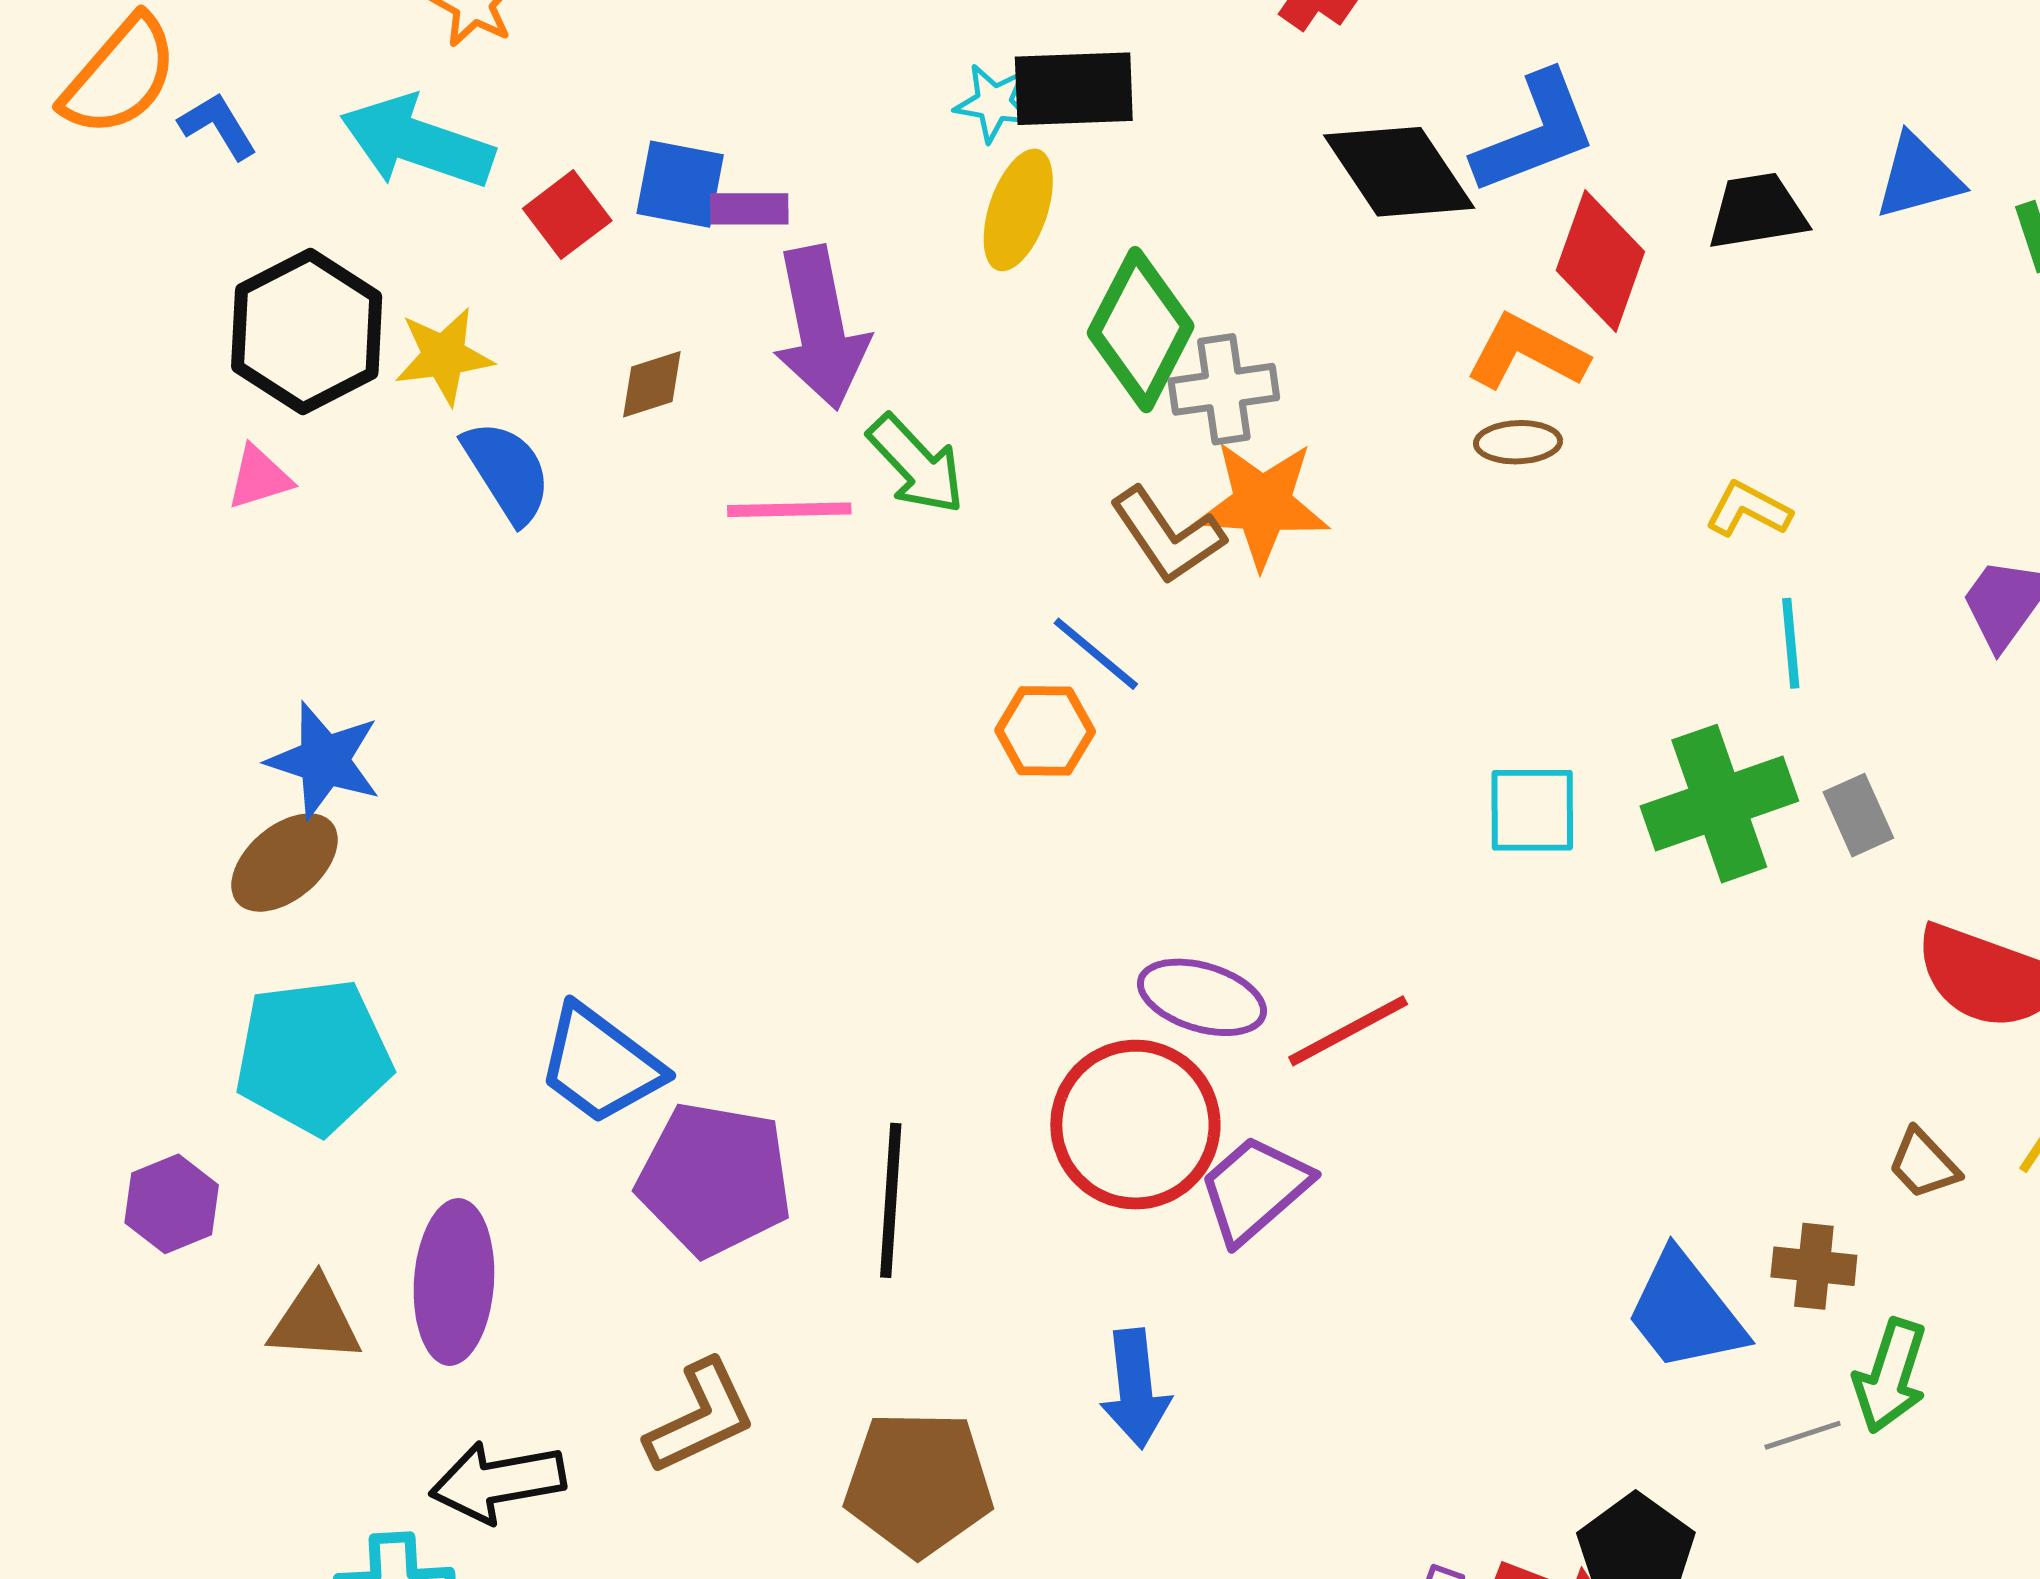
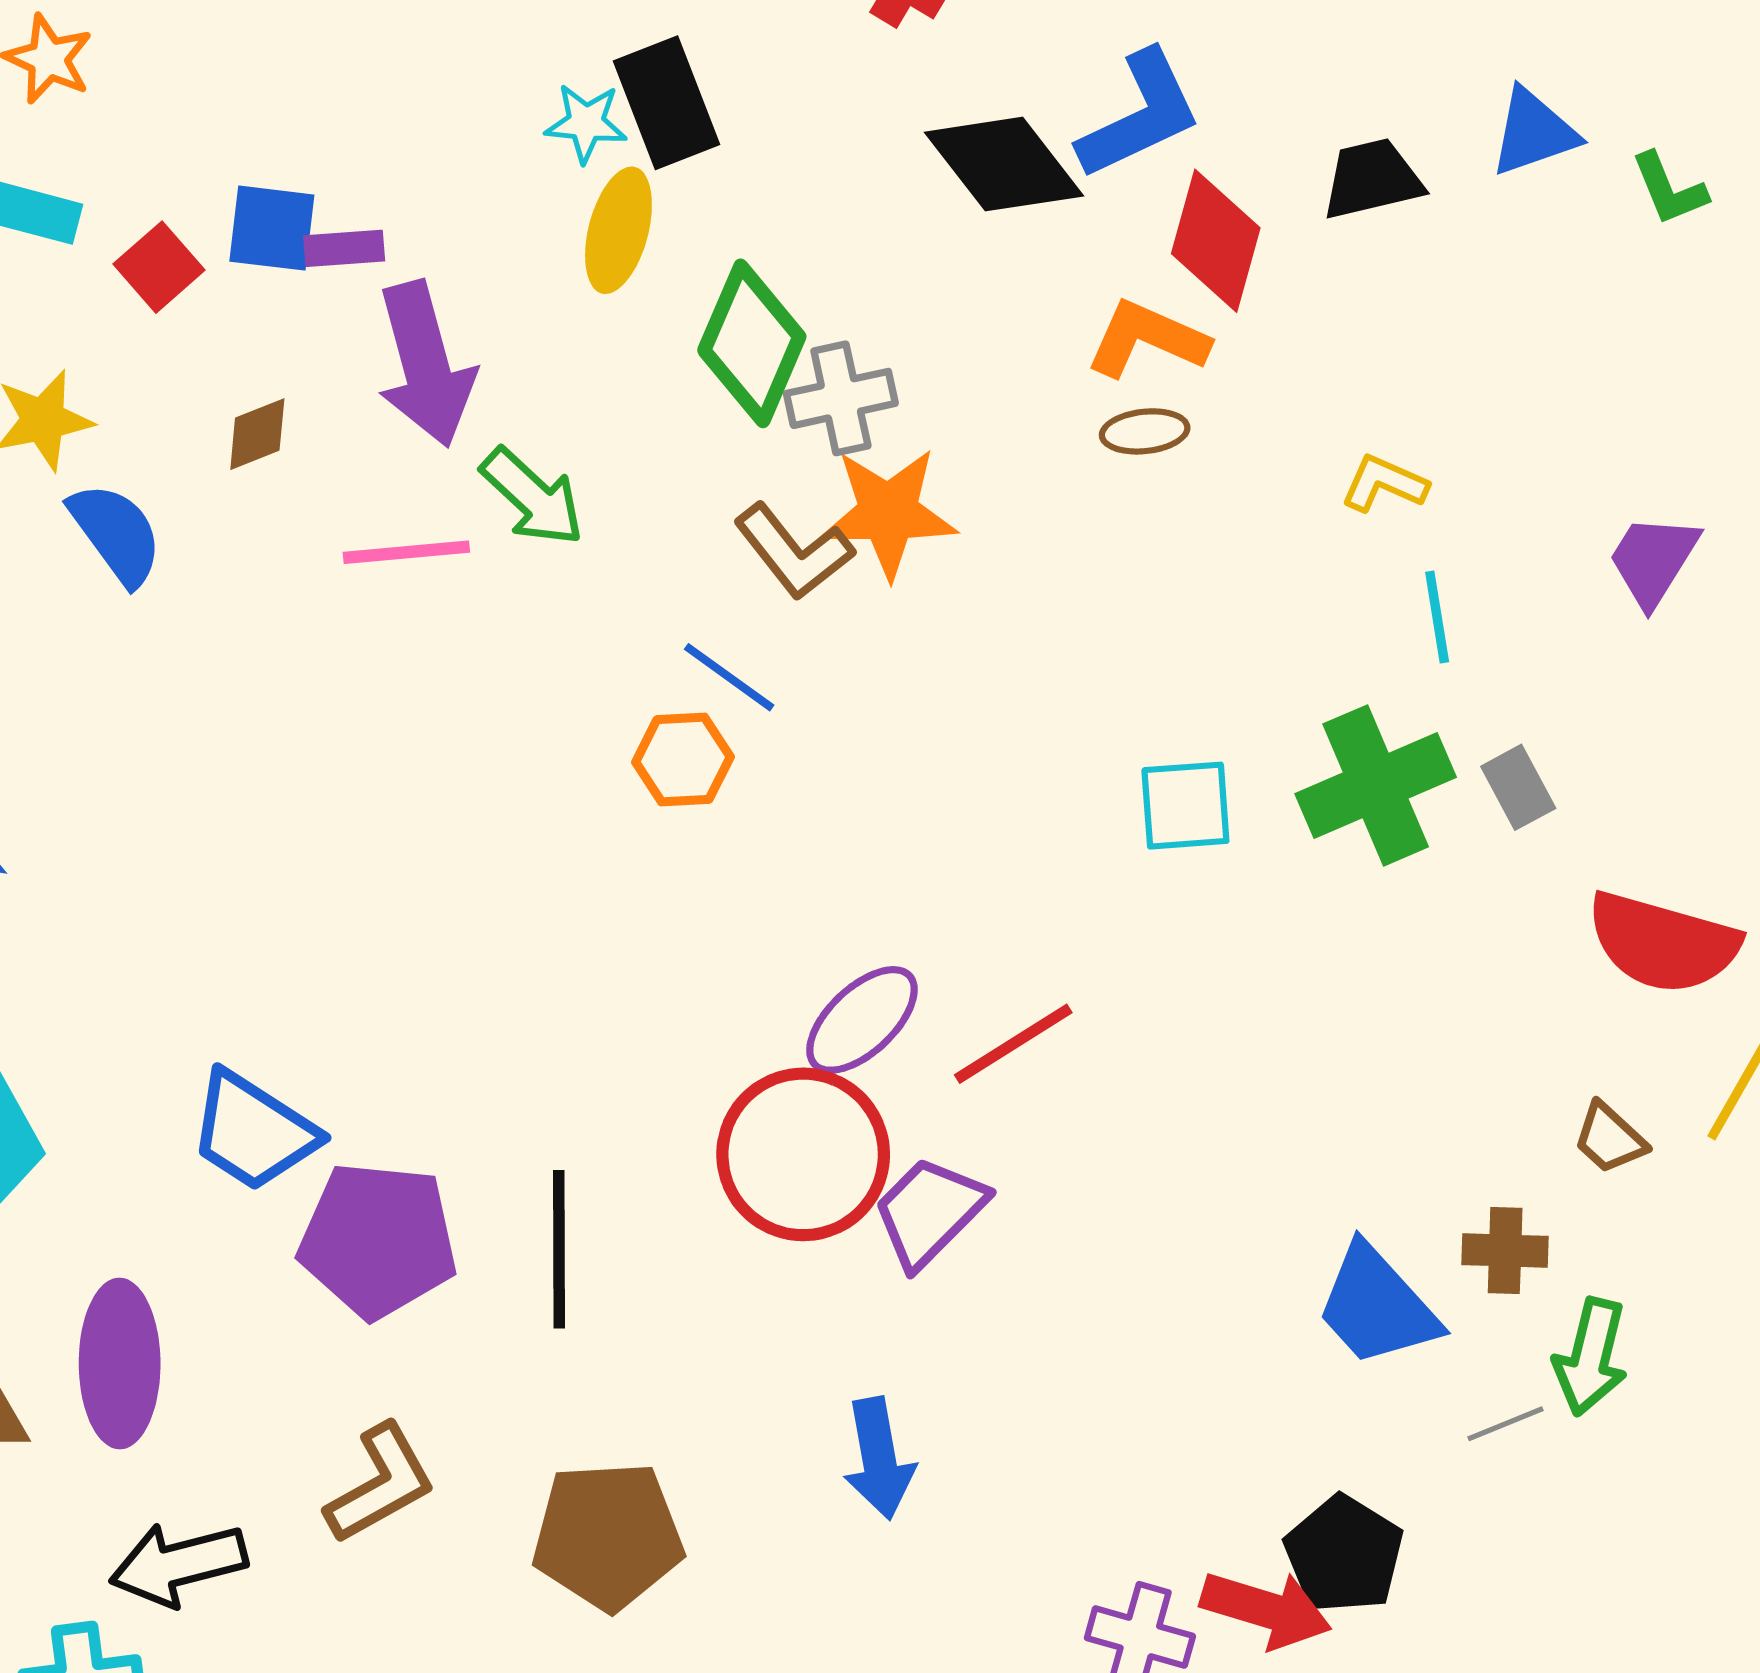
black rectangle: (1074, 89) -> (667, 103), turned 75
purple ellipse: (1202, 997) -> (862, 1020), turned -56
blue arrow: (1135, 1389) -> (879, 1458), moved

